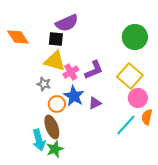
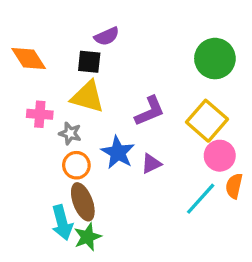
purple semicircle: (67, 23) -> (107, 36), size x0.7
pink cross: (71, 72) -> (40, 114), moved, turned 35
orange circle: (57, 104) -> (76, 165), moved

